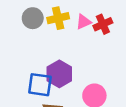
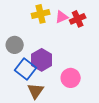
gray circle: (33, 18) -> (15, 45), moved
blue square: (40, 85) -> (26, 69), turned 30

